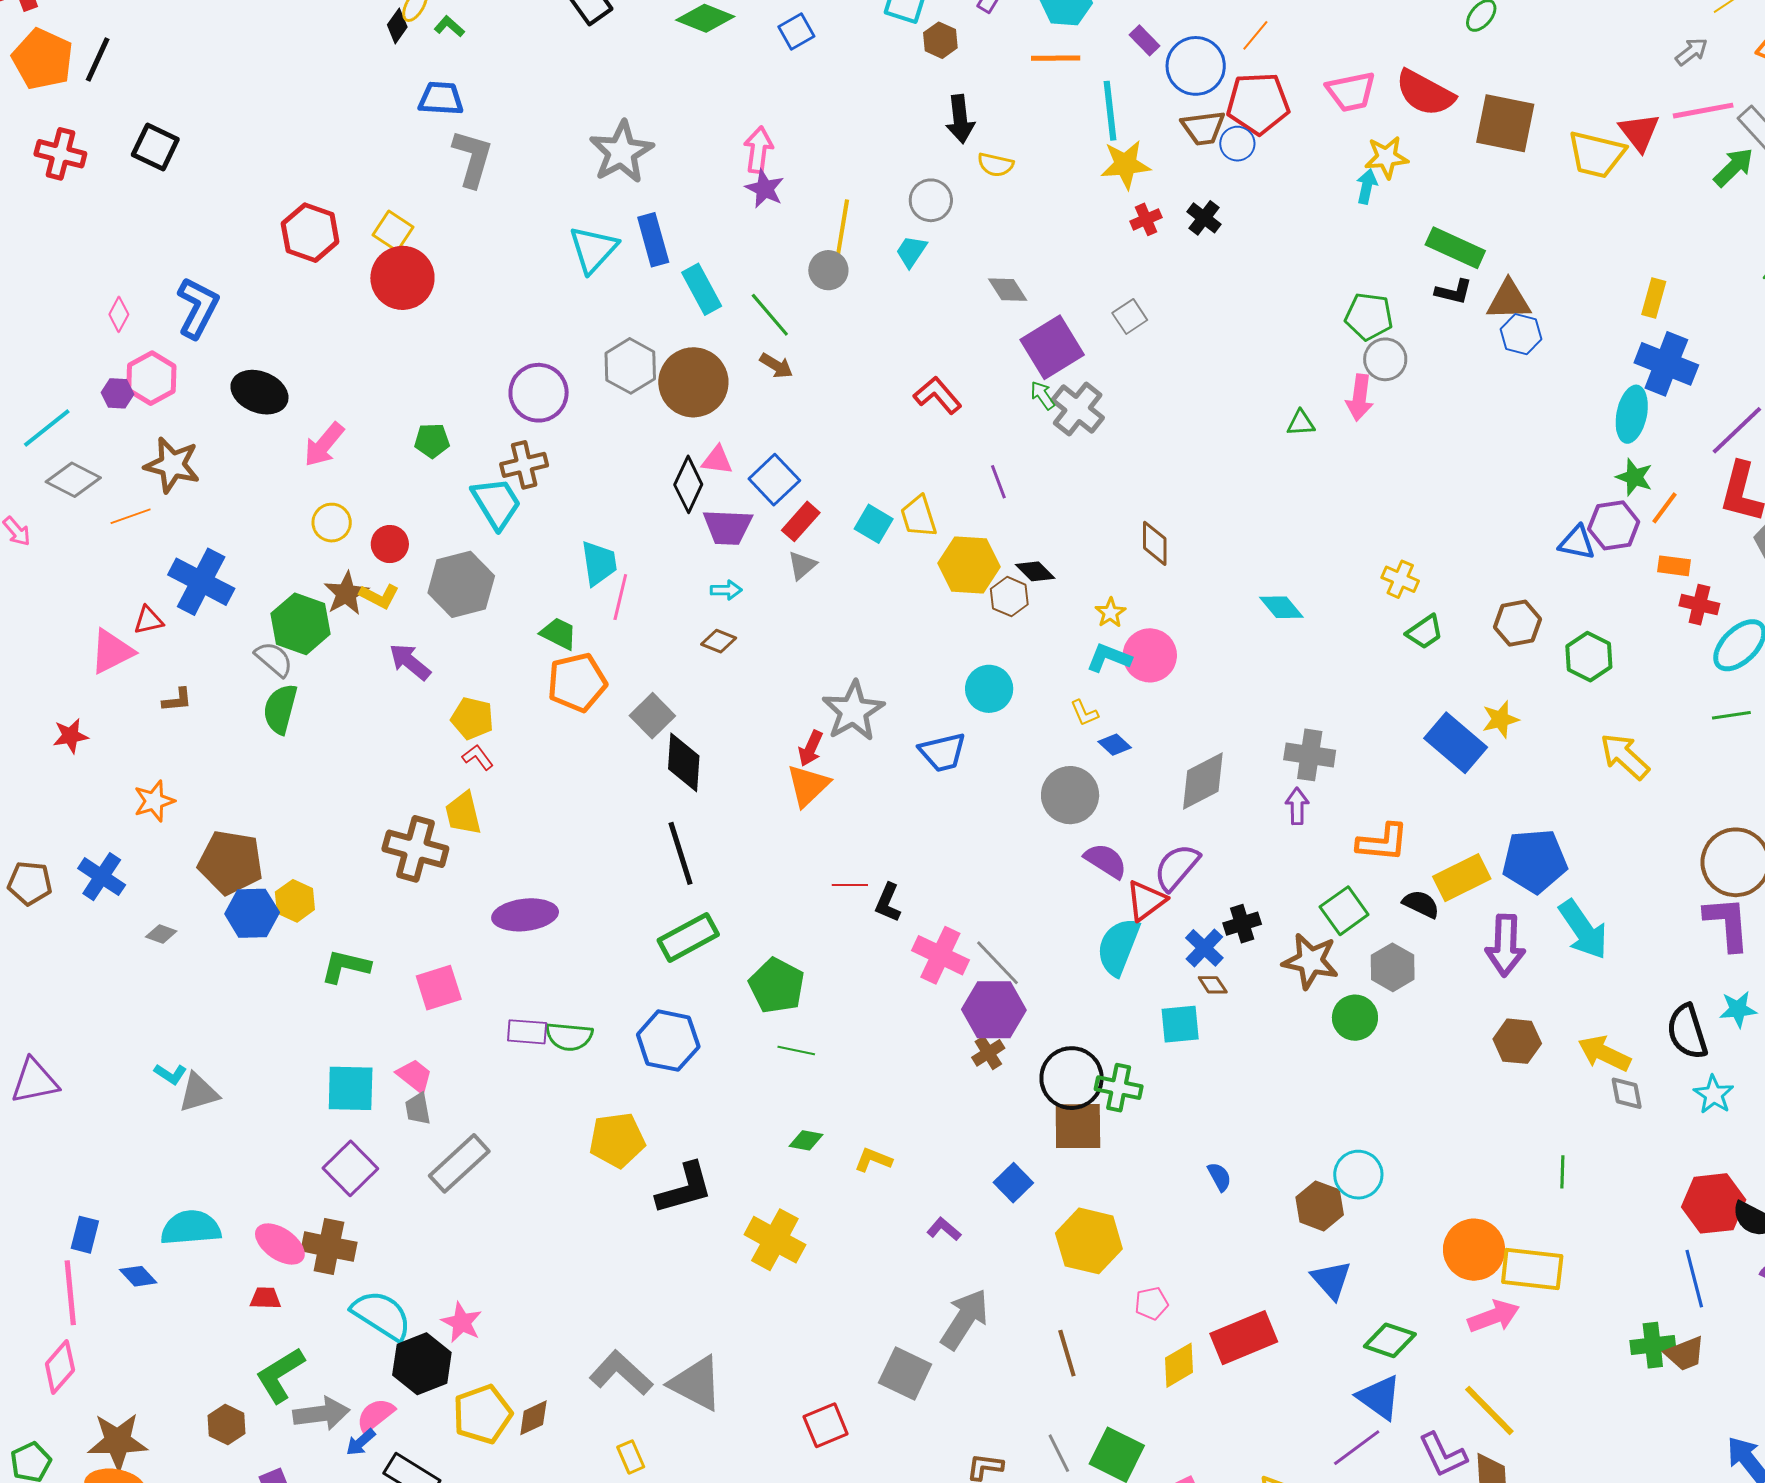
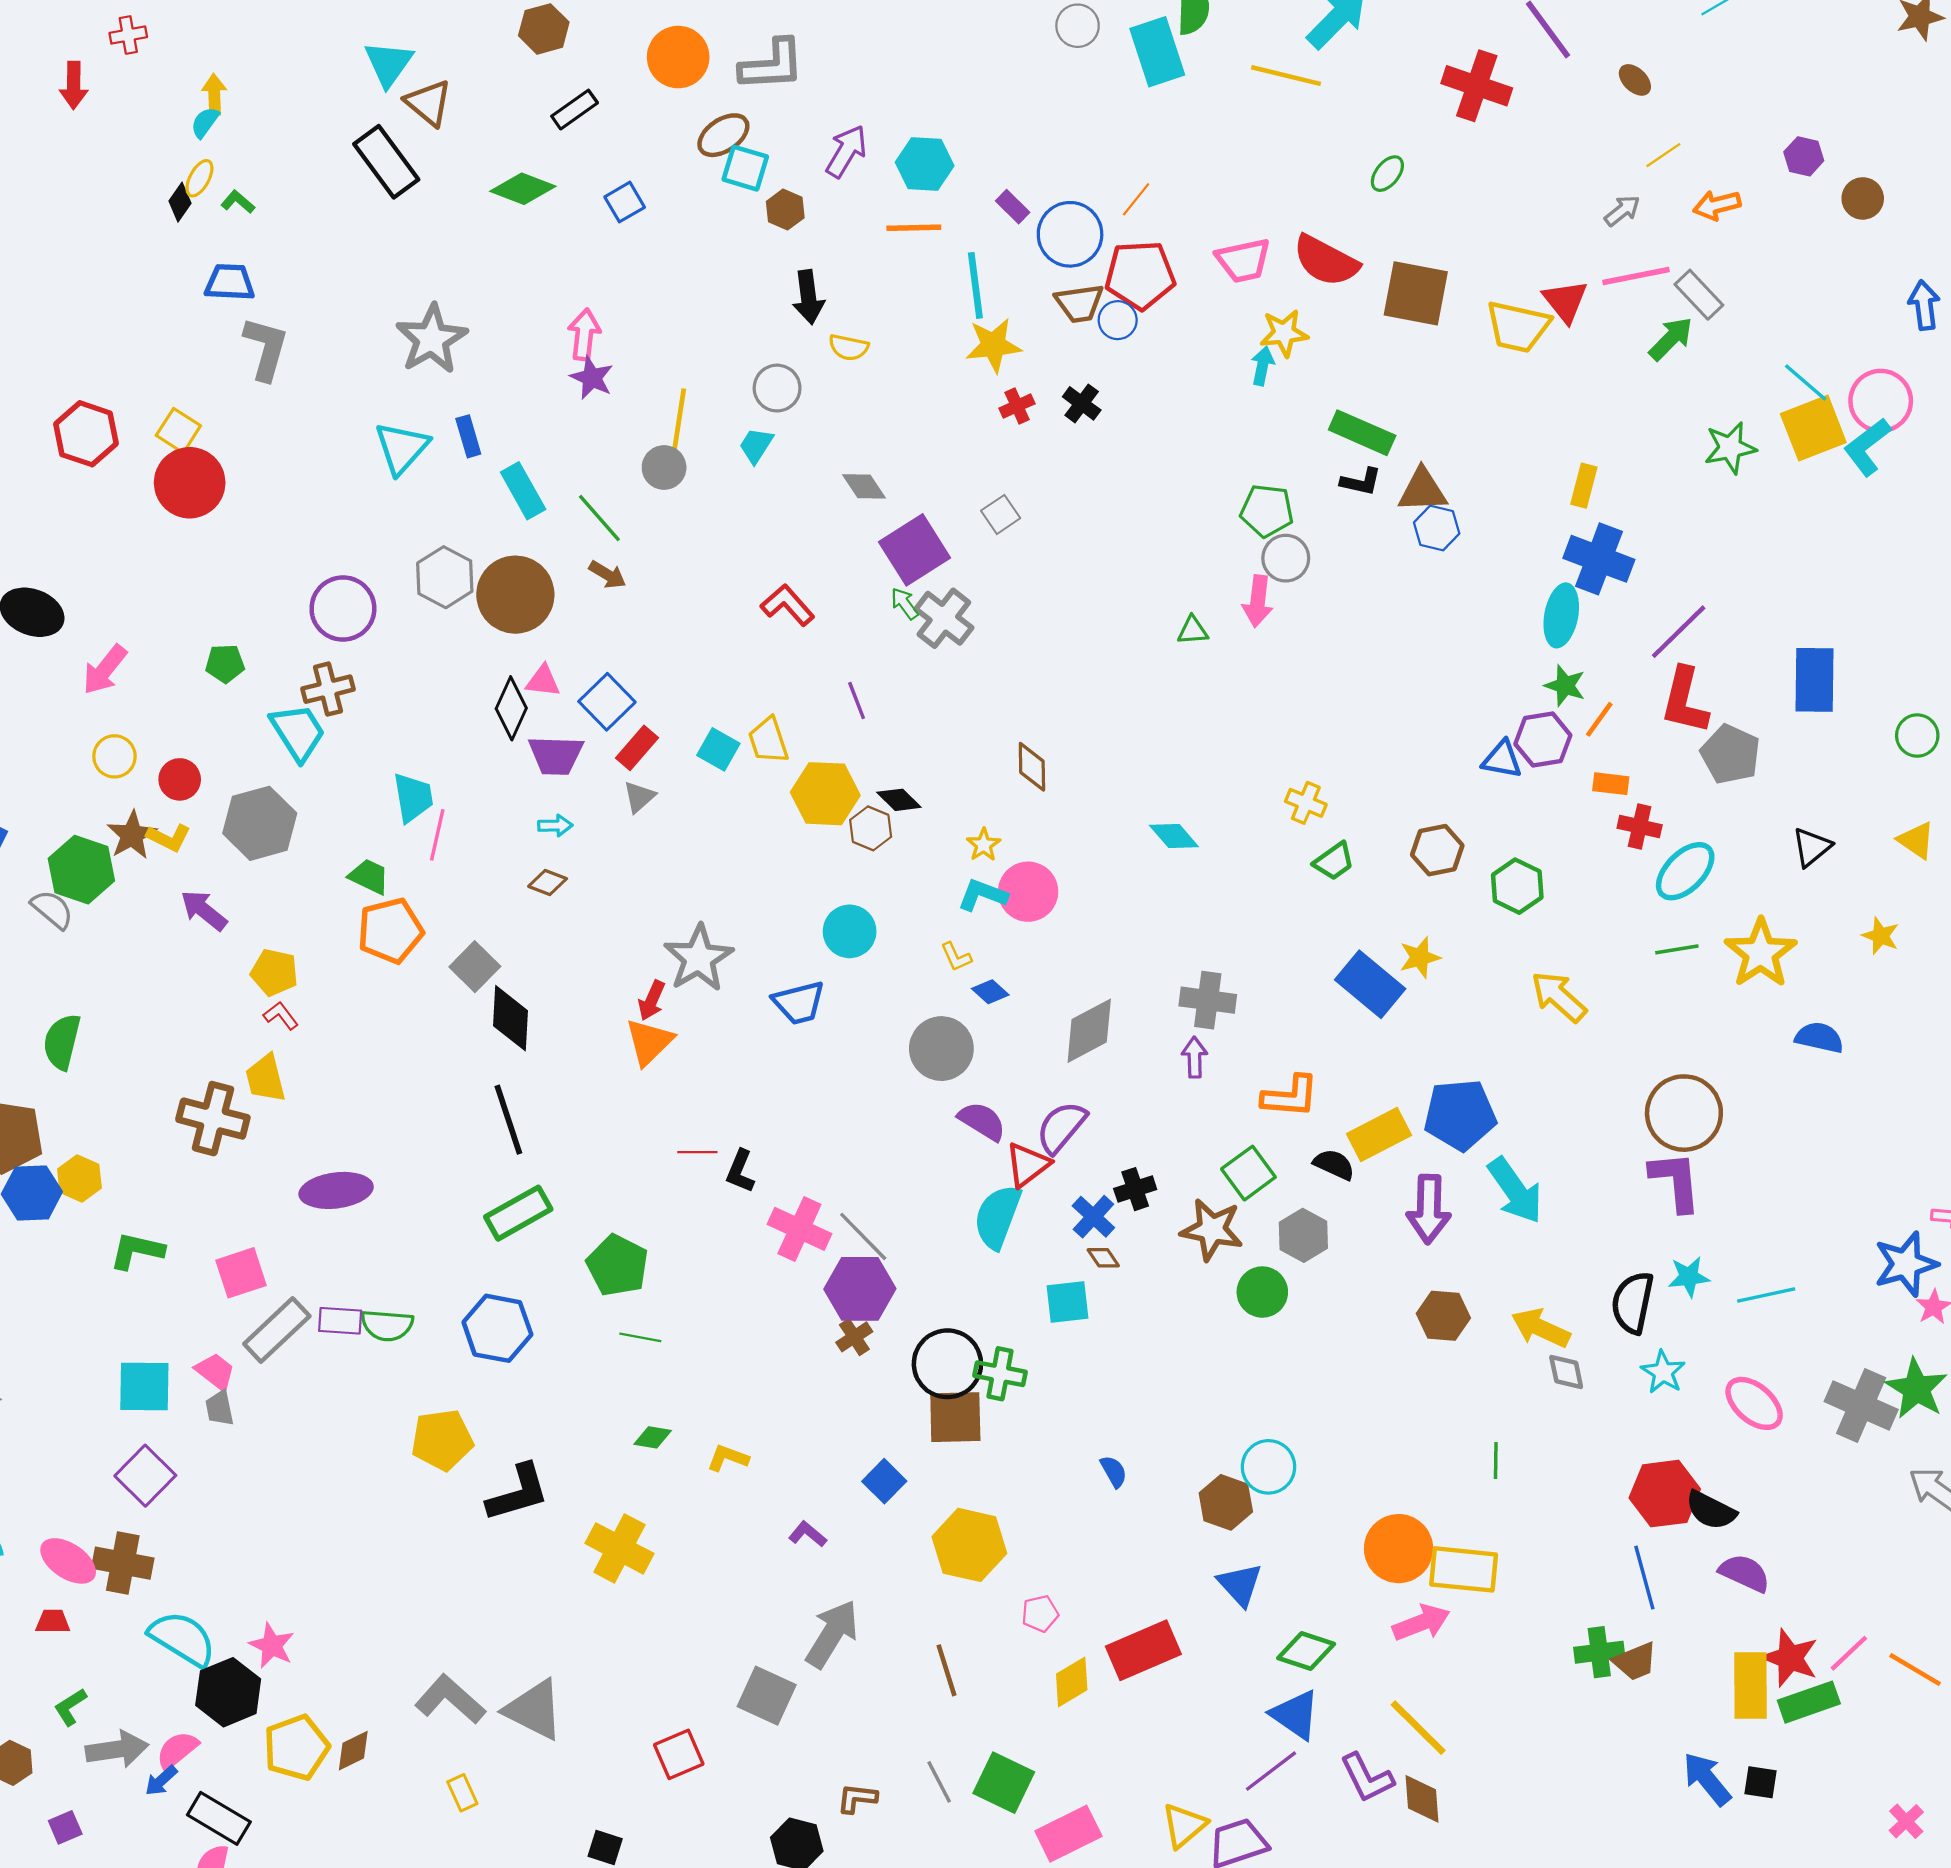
blue rectangle: (653, 240) -> (468, 436), size x0.7
green semicircle: (280, 709) -> (62, 1042), moved
black semicircle: (1687, 1032) -> (1633, 1303), turned 30
gray rectangle: (459, 1163) -> (277, 1330), moved
green L-shape: (280, 1375) -> (70, 1707), size x0.6

